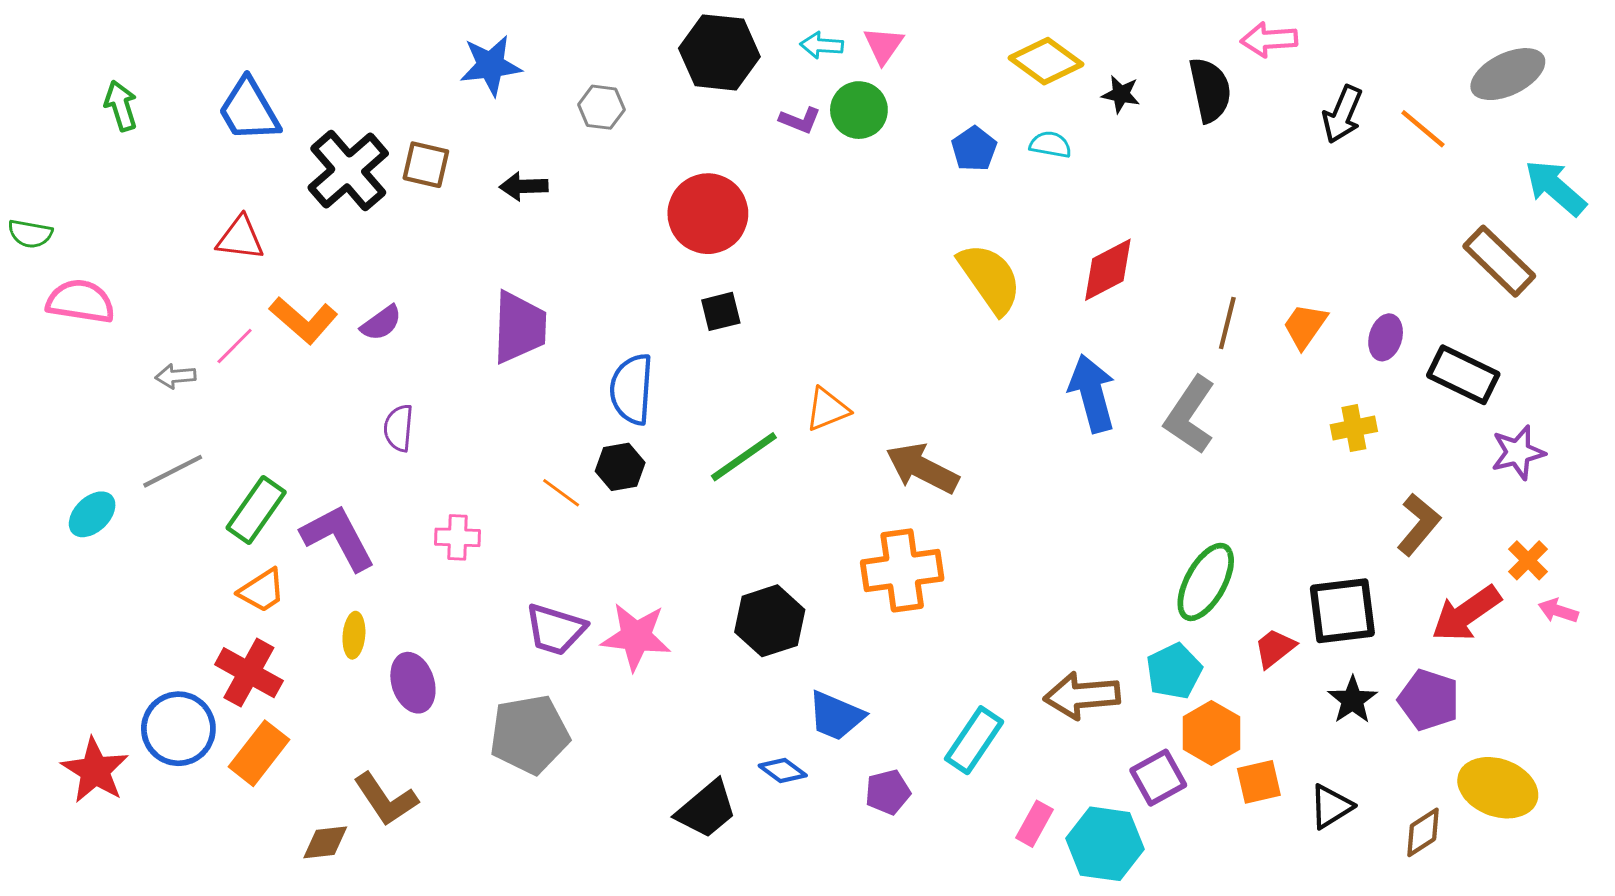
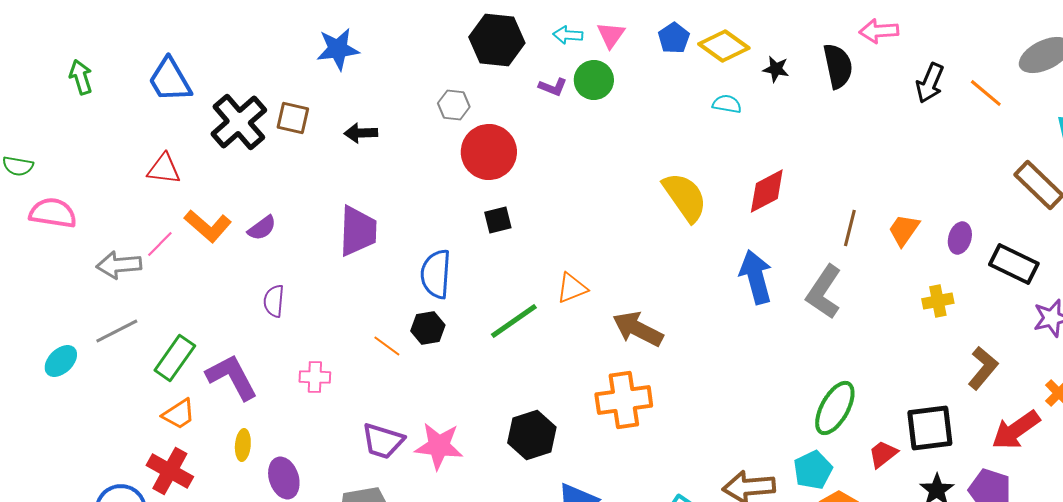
gray hexagon: (601, 107) -> (454, 105), moved
blue pentagon: (974, 149) -> (674, 38), moved
gray arrow: (176, 376) -> (119, 265), size x1.6

